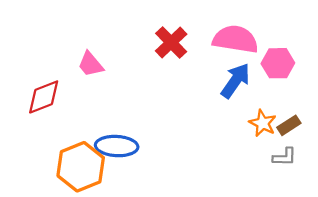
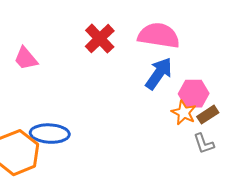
pink hexagon: (278, 63) -> (194, 94), moved
gray L-shape: (284, 157) -> (204, 144), turned 70

